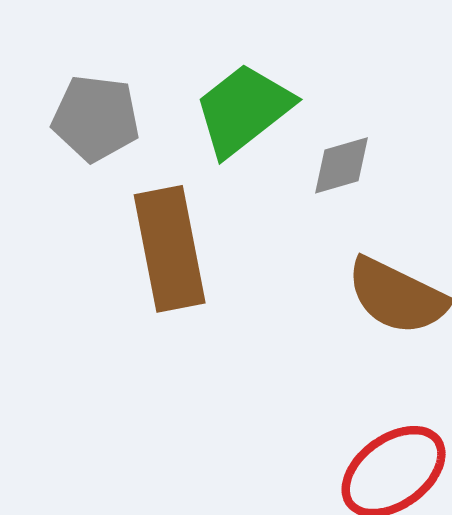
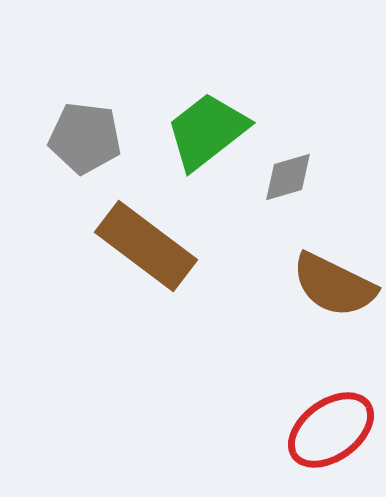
brown rectangle: (170, 249) -> (146, 246), turned -42

